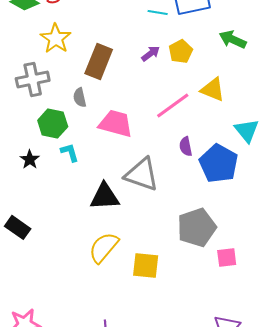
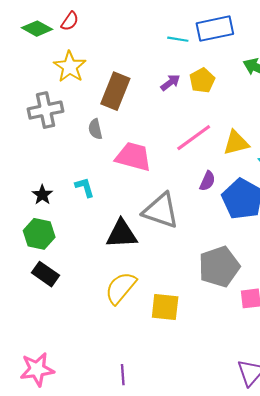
yellow triangle: (213, 89) -> (236, 143), moved, turned -36
green hexagon: (53, 123) -> (39, 234), moved
purple semicircle: (186, 146) -> (207, 181), turned -144
black rectangle: (18, 227) -> (46, 274), moved

